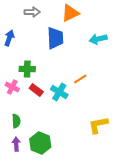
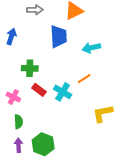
cyan arrow: (98, 39) -> (91, 48), moved
pink cross: (12, 87) -> (13, 97), moved
yellow L-shape: (98, 125) -> (103, 113), moved

